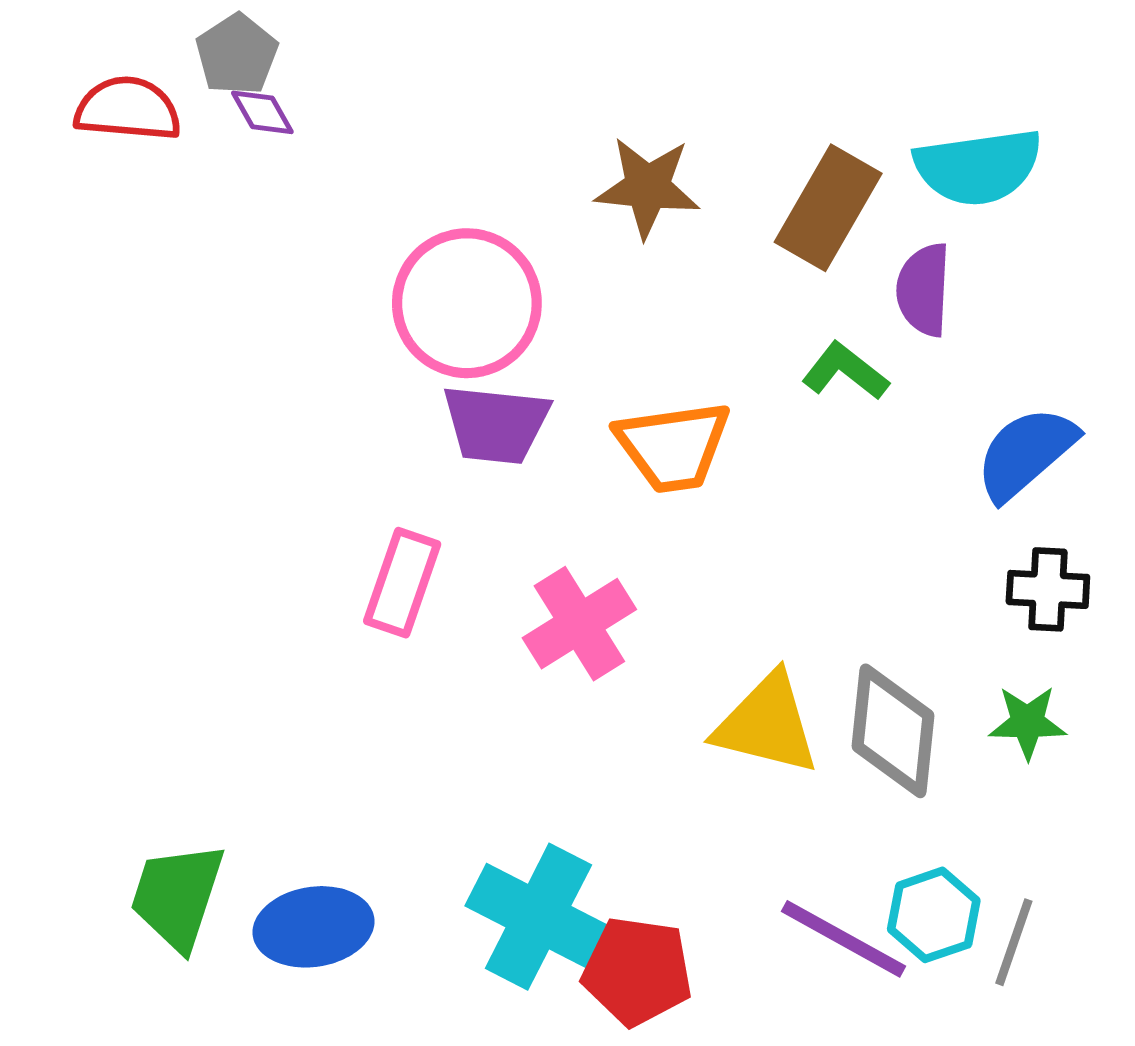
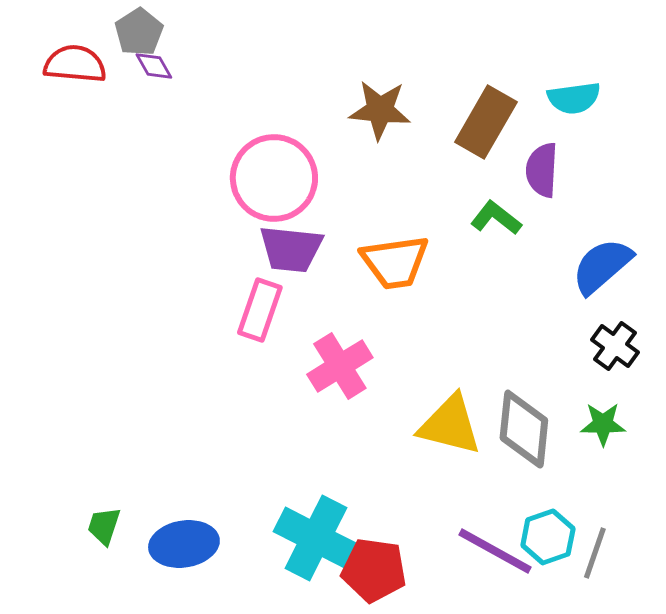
cyan semicircle: (978, 167) -> (574, 98), size x0.7
pink rectangle: (402, 583) -> (260, 310), moved
black cross: (1048, 589) -> (615, 346), turned 33
green trapezoid: (177, 896) -> (104, 526), size x0.6

